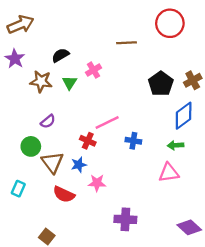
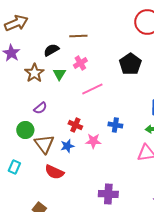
brown line: (127, 43) -> (78, 36), moved
brown star: (41, 81) -> (34, 73), turned 30
black pentagon: (161, 84) -> (130, 64), moved
pink line: (107, 123) -> (92, 89), moved
pink star: (97, 183) -> (93, 141), moved

